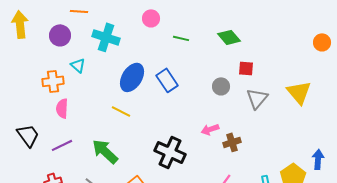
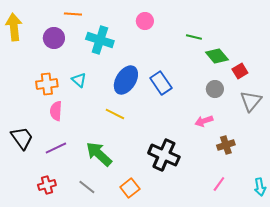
green diamond: (229, 37) -> (217, 56), moved
green line: (181, 38) -> (194, 37), moved
cyan triangle: (78, 65) -> (79, 80), moved
red square: (246, 68) -> (240, 71), turned -35
pink arrow: (210, 129) -> (204, 121), moved

